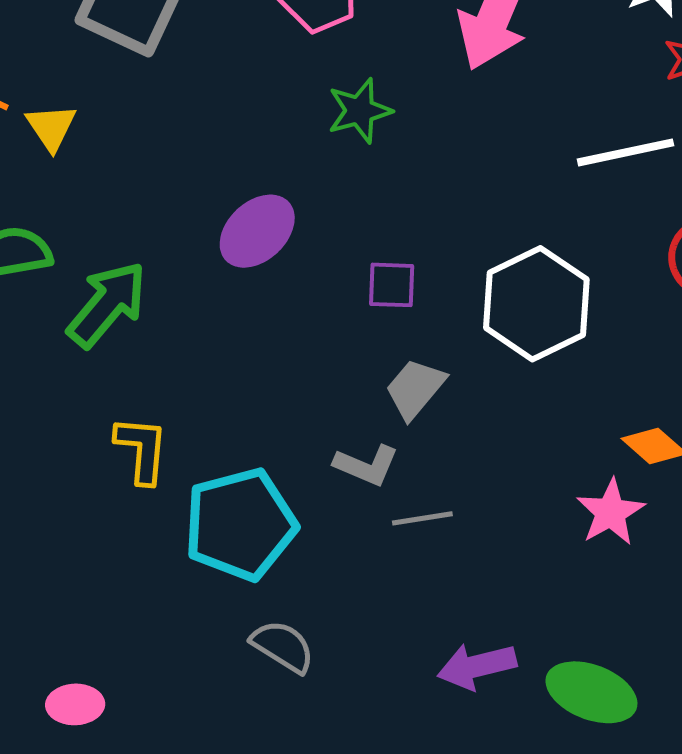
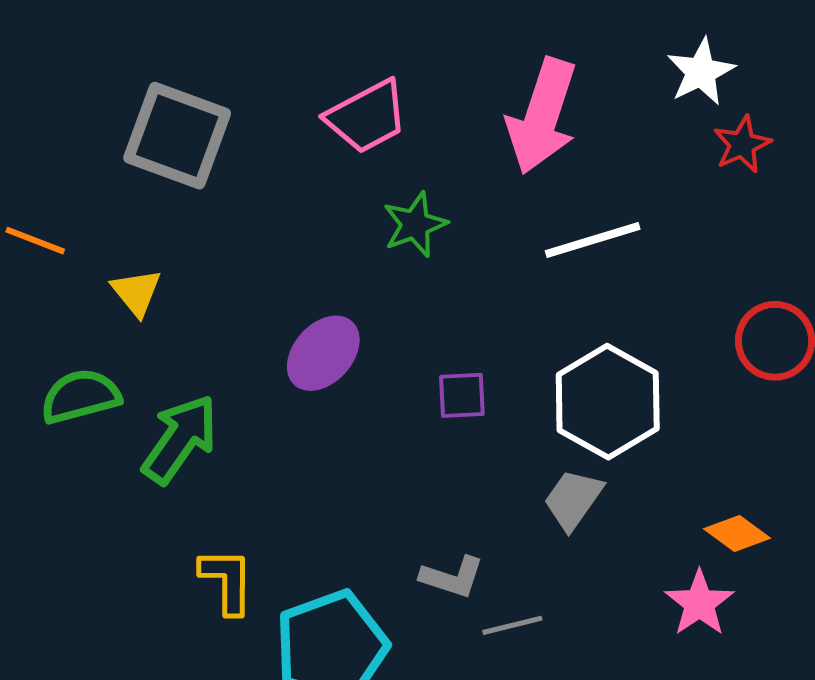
yellow triangle: (51, 127) -> (136, 292), moved
white line: (625, 152) -> (593, 240), moved
gray trapezoid: (415, 389) -> (573, 499), moved

